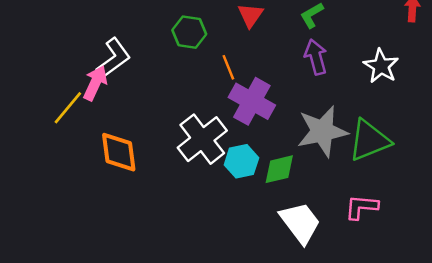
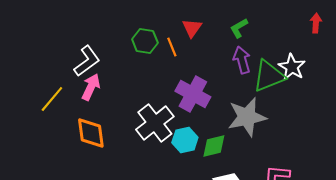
orange line: (228, 67) -> (172, 47), moved
pink arrow: (95, 83) -> (91, 87), moved
green triangle: (369, 140) -> (269, 76), moved

